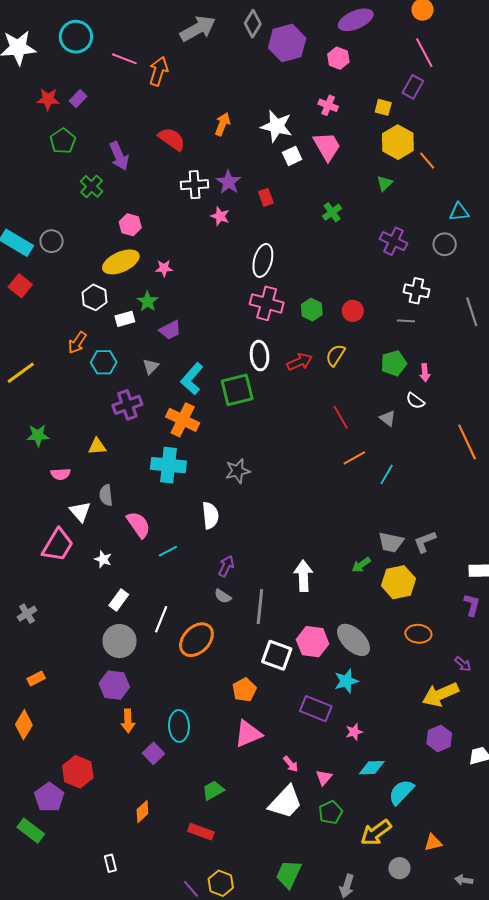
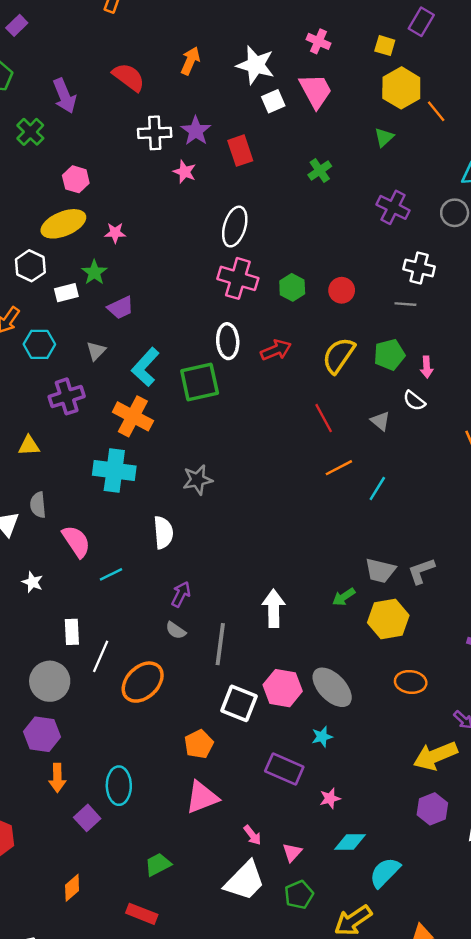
red rectangle: (266, 197) -> (240, 151), size x1.4
yellow semicircle: (336, 355) -> (339, 355), moved, size x1.4
white rectangle: (119, 600) -> (72, 632), moved, turned -40
cyan star: (346, 681) -> (322, 737), size x0.7

